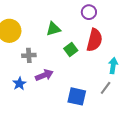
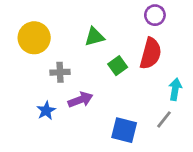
purple circle: (89, 12) -> (155, 15), moved

